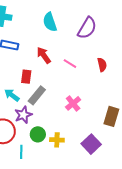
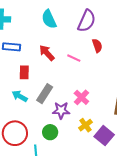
red semicircle: (102, 65) -> (97, 46), moved
red rectangle: (26, 77) -> (24, 72), moved
purple star: (23, 115) -> (61, 110), moved, turned 30
yellow cross: (57, 140) -> (85, 125), moved, turned -32

